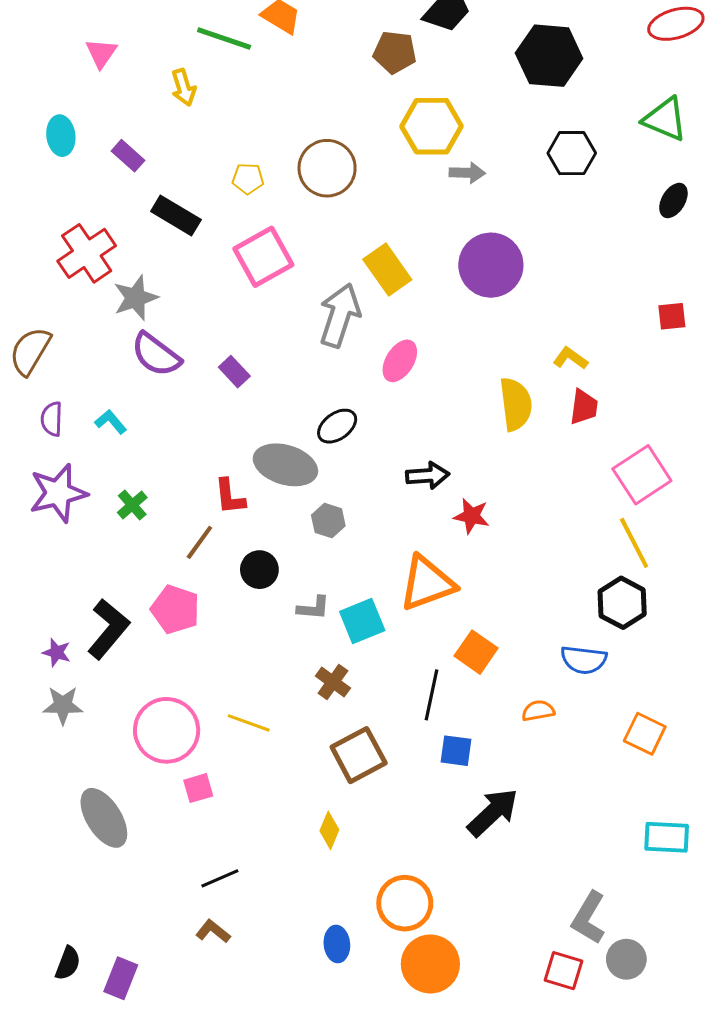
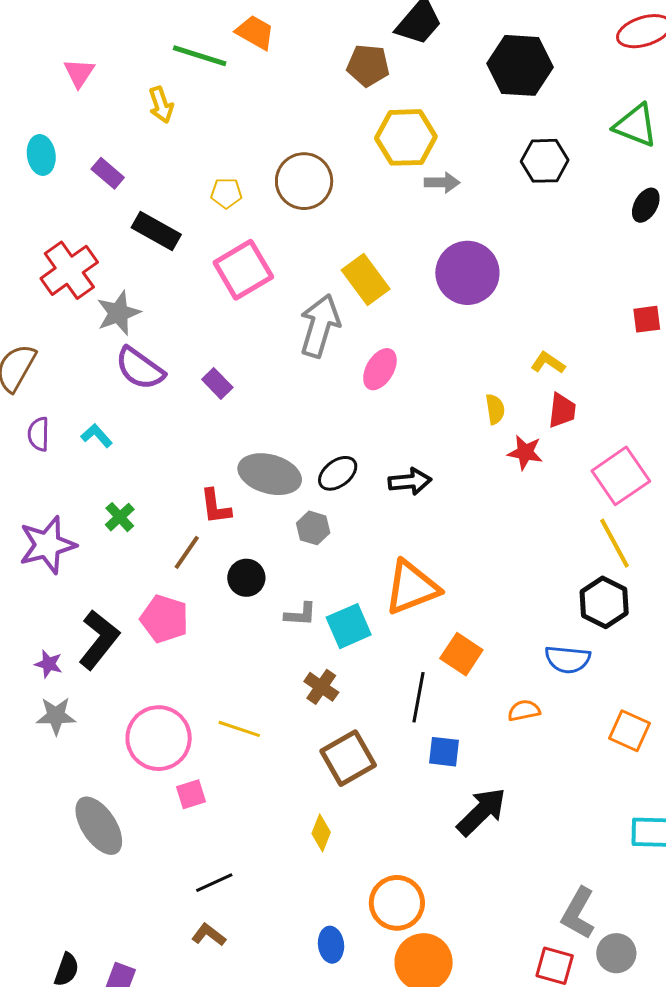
yellow semicircle: (516, 404) -> (495, 409), size x0.6
black ellipse: (337, 426) -> (338, 473), moved
purple star: (58, 493) -> (47, 545), moved
red star: (471, 516) -> (525, 452), moved

